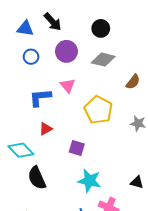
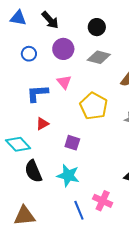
blue triangle: (25, 28) -> (18, 18), moved
cyan star: (89, 181) -> (68, 176), moved

